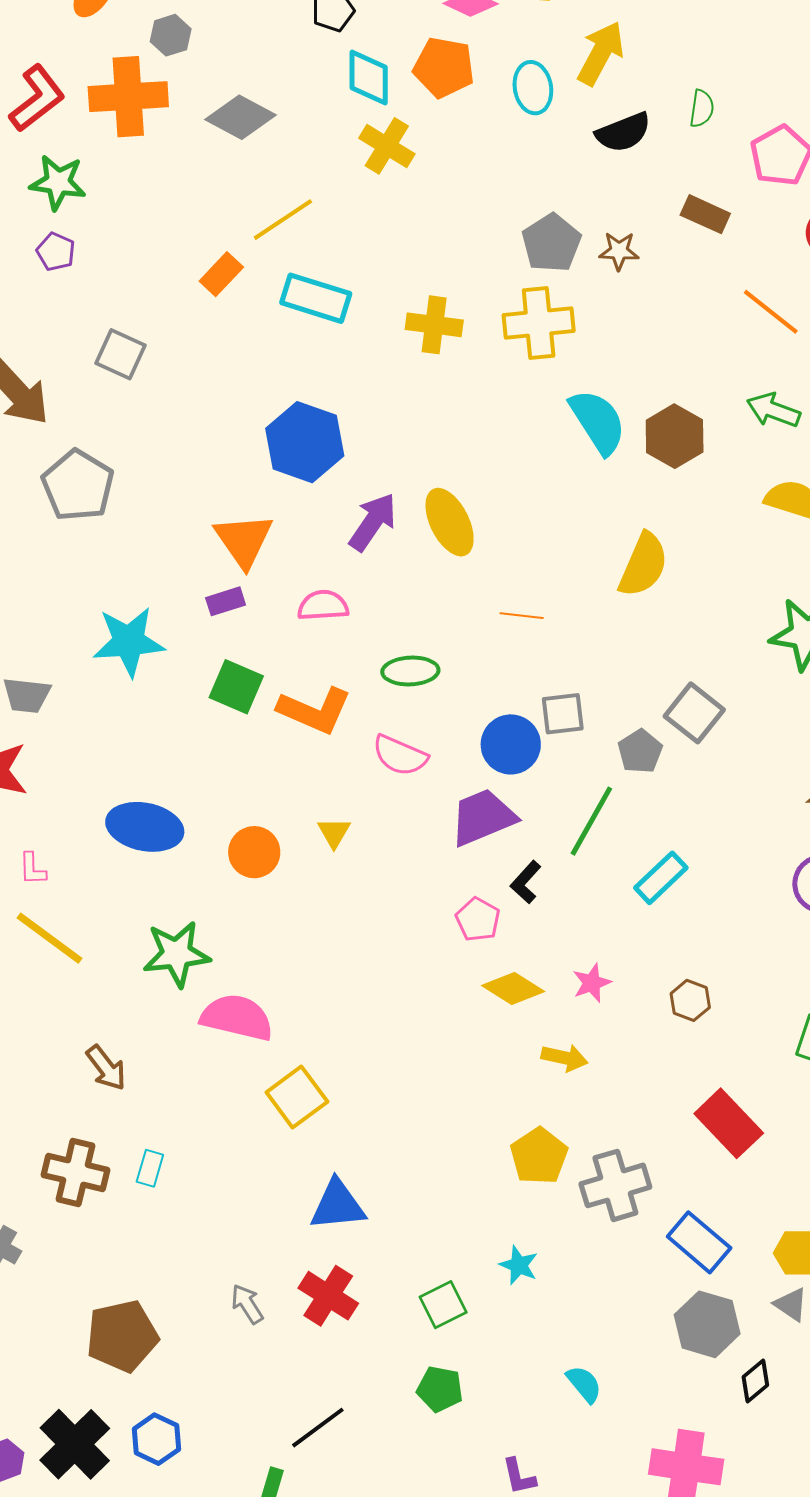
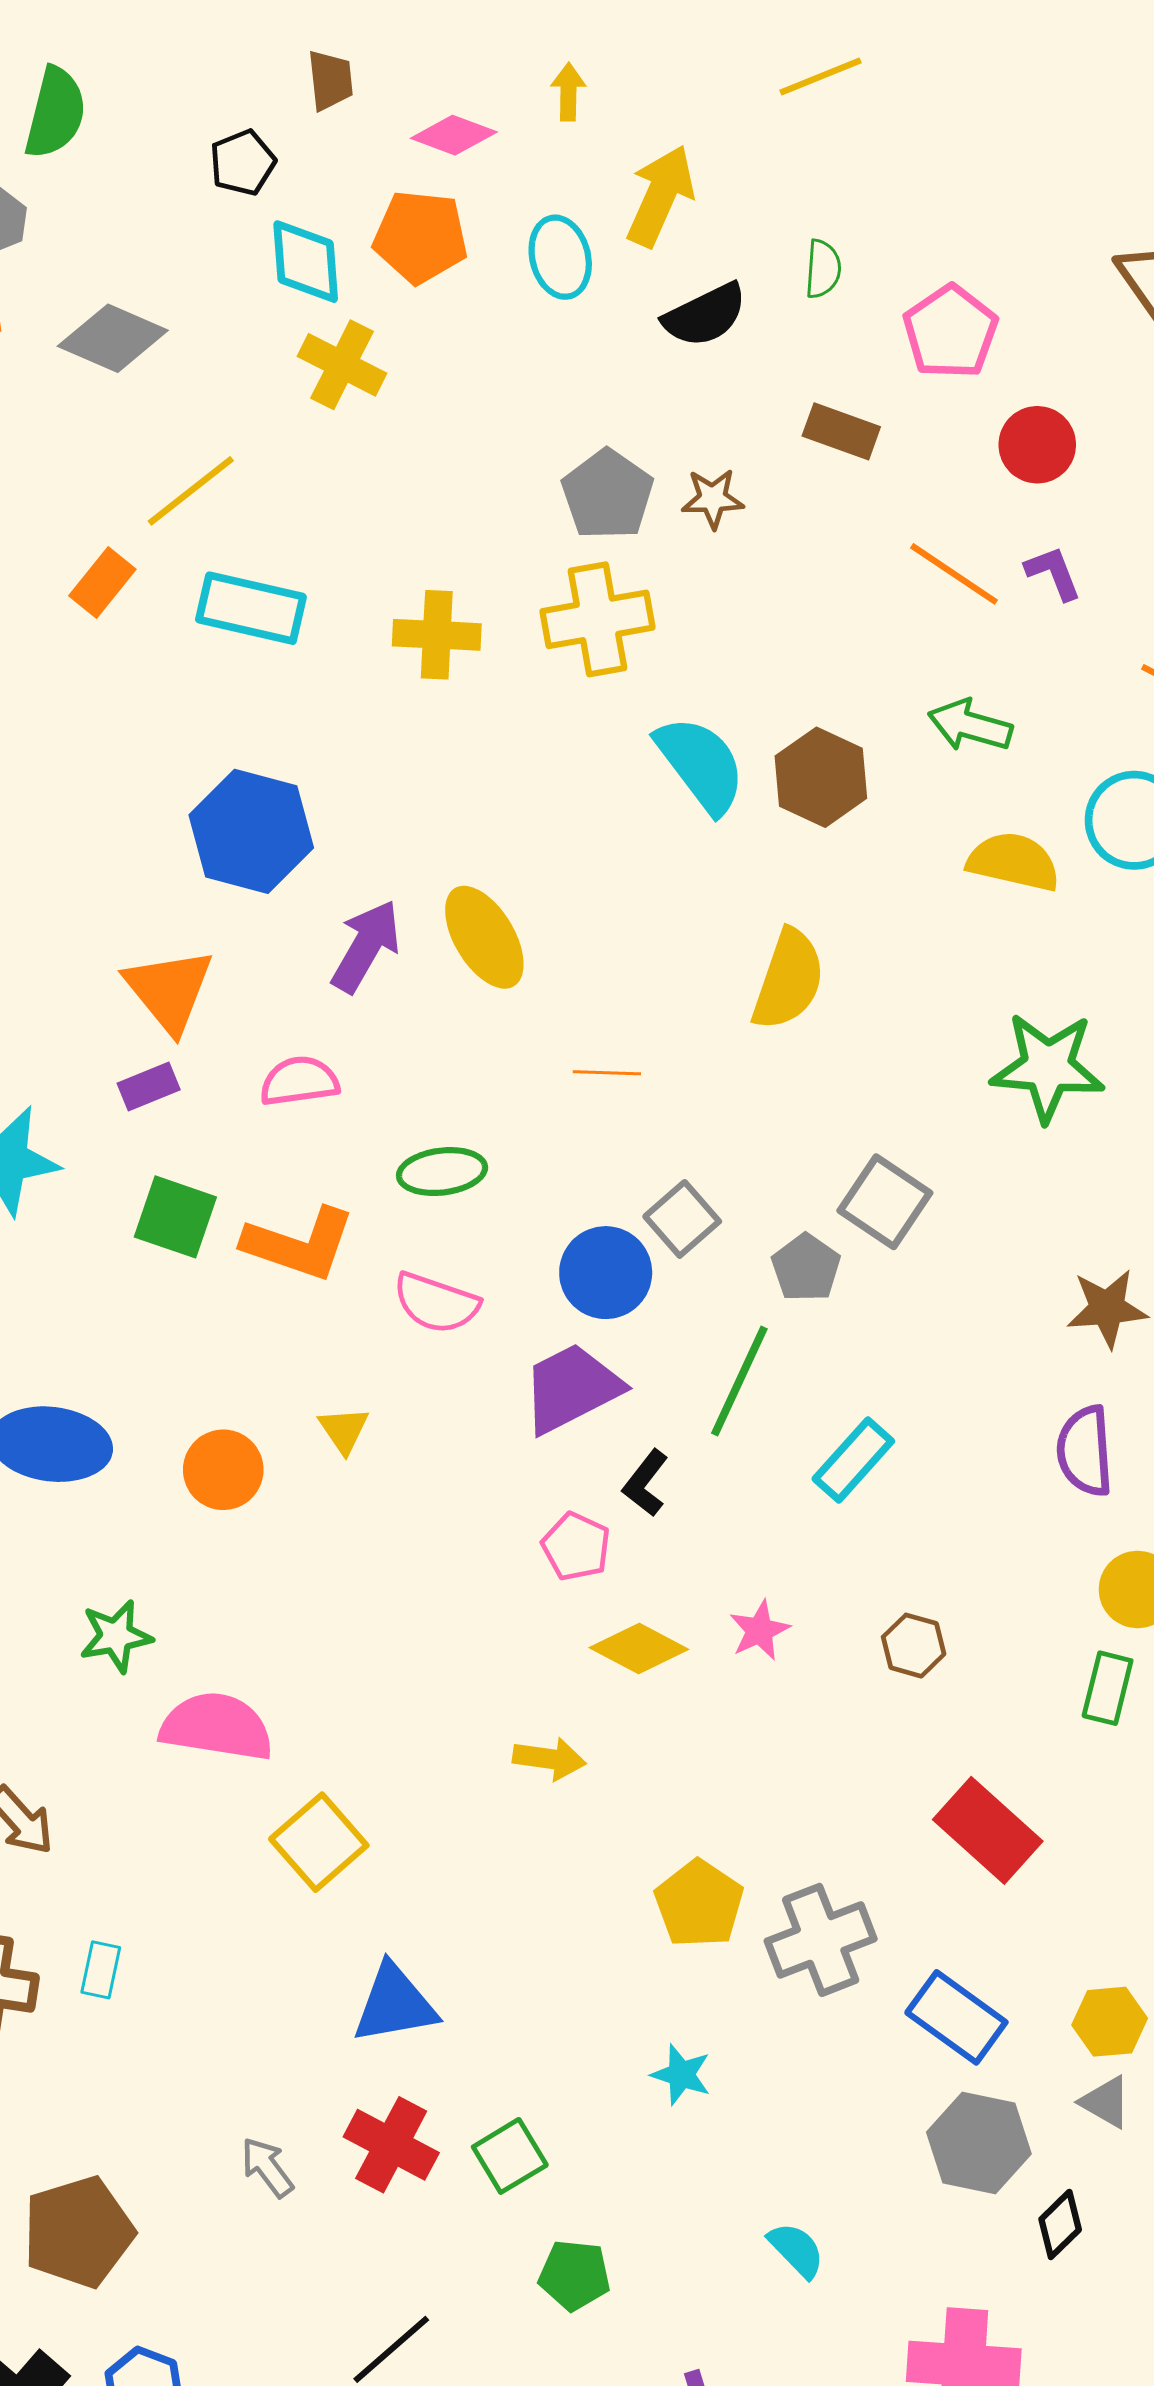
gray square: (563, 714) -> (682, 1219), turned -30
green star: (177, 954) -> (116, 1636), size x0.7
yellow arrow: (565, 1058) -> (549, 1759), moved
green square: (443, 1305) -> (510, 2156), moved

